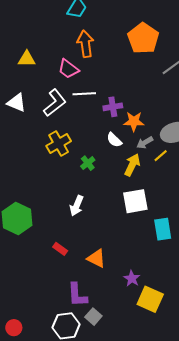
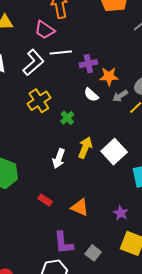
yellow arrow: (132, 165) -> (85, 148), moved
white square: (135, 201) -> (114, 152), turned -30
purple star: (132, 278) -> (121, 213), moved
gray square: (93, 317) -> (93, 253), moved

